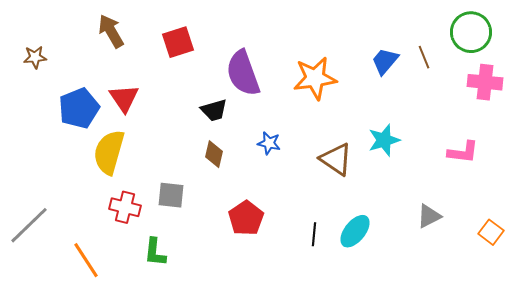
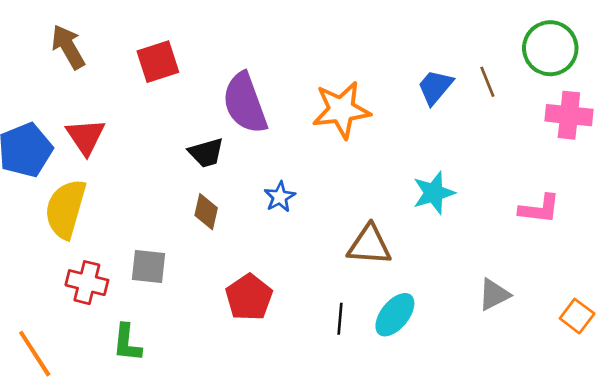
blue star: (269, 143) -> (280, 197), turned 30
brown triangle: (336, 159) -> (369, 245), moved, turned -30

